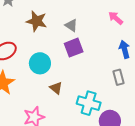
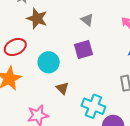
brown star: (37, 21) -> (37, 18), moved
gray triangle: (71, 25) -> (87, 20), moved

